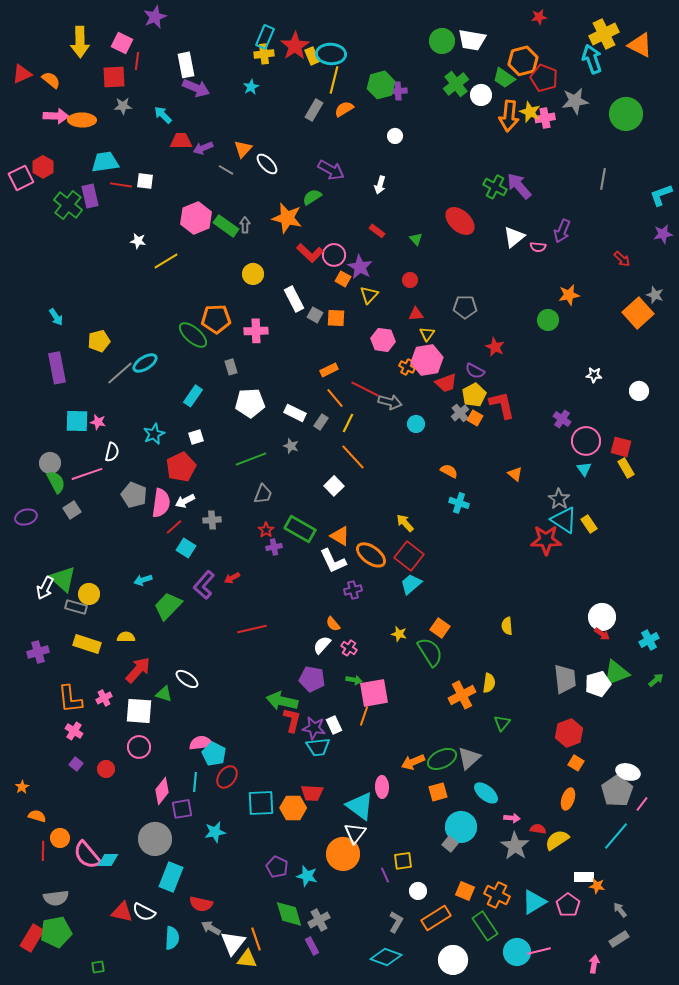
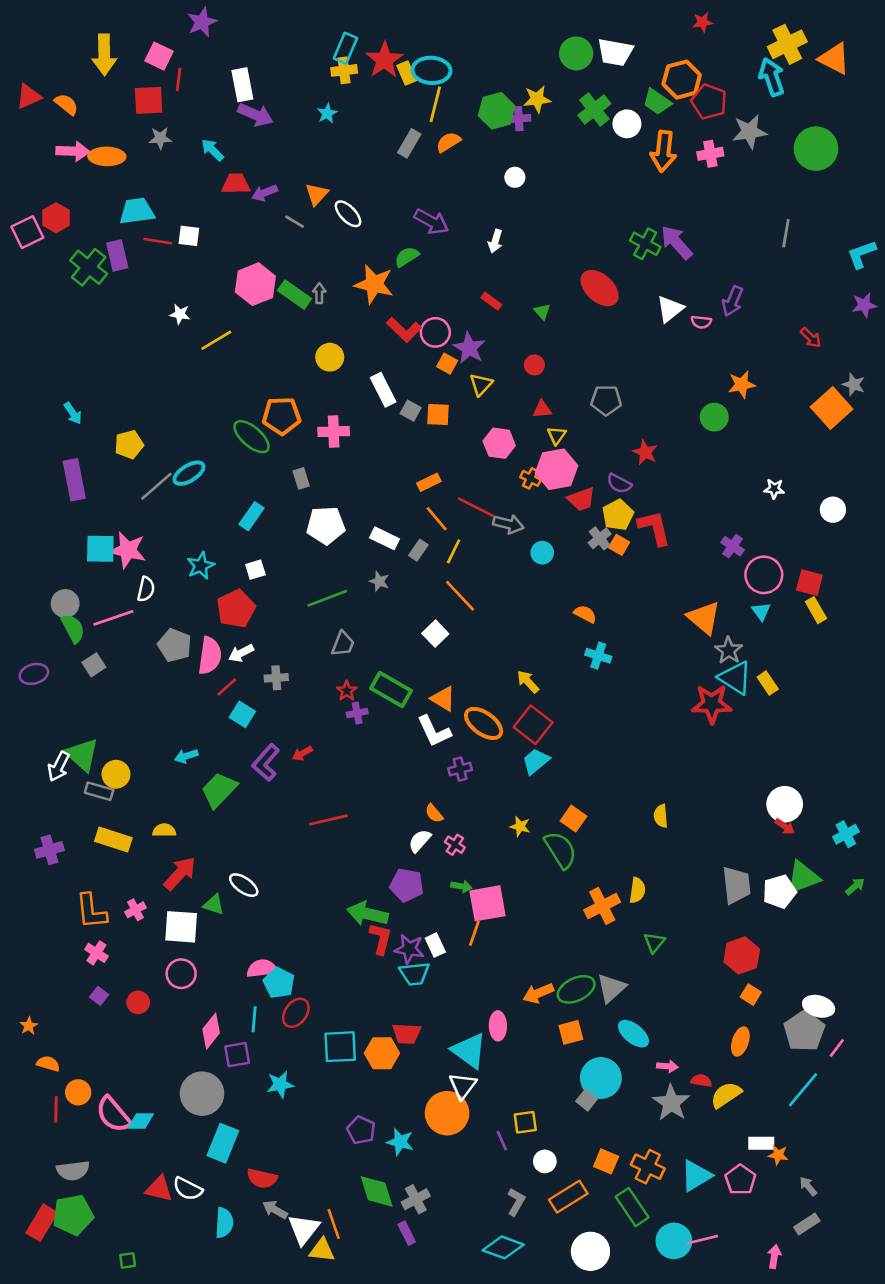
yellow star: (530, 112) -> (537, 99), moved, turned -30
pink star: (98, 422) -> (128, 550), size x1.8
orange triangle: (515, 474) -> (704, 618), moved, size x1.8

